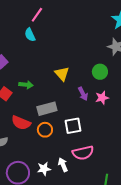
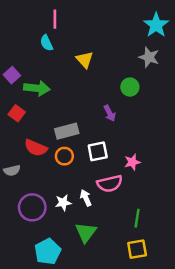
pink line: (37, 15) -> (55, 19), turned -35
yellow triangle: (62, 74) -> (85, 60), moved
green arrow: (26, 85) -> (37, 88), moved, size x1.5
pink star: (102, 98) -> (132, 162), moved

